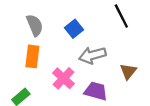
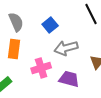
pink cross: (64, 78) -> (41, 68), turned 30

